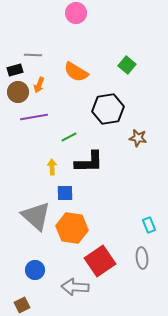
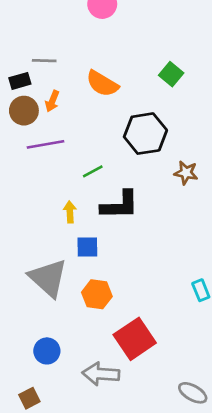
orange hexagon: (72, 228) -> (97, 294), size x0.7
gray ellipse: (142, 258) -> (193, 393), moved, turned -55

